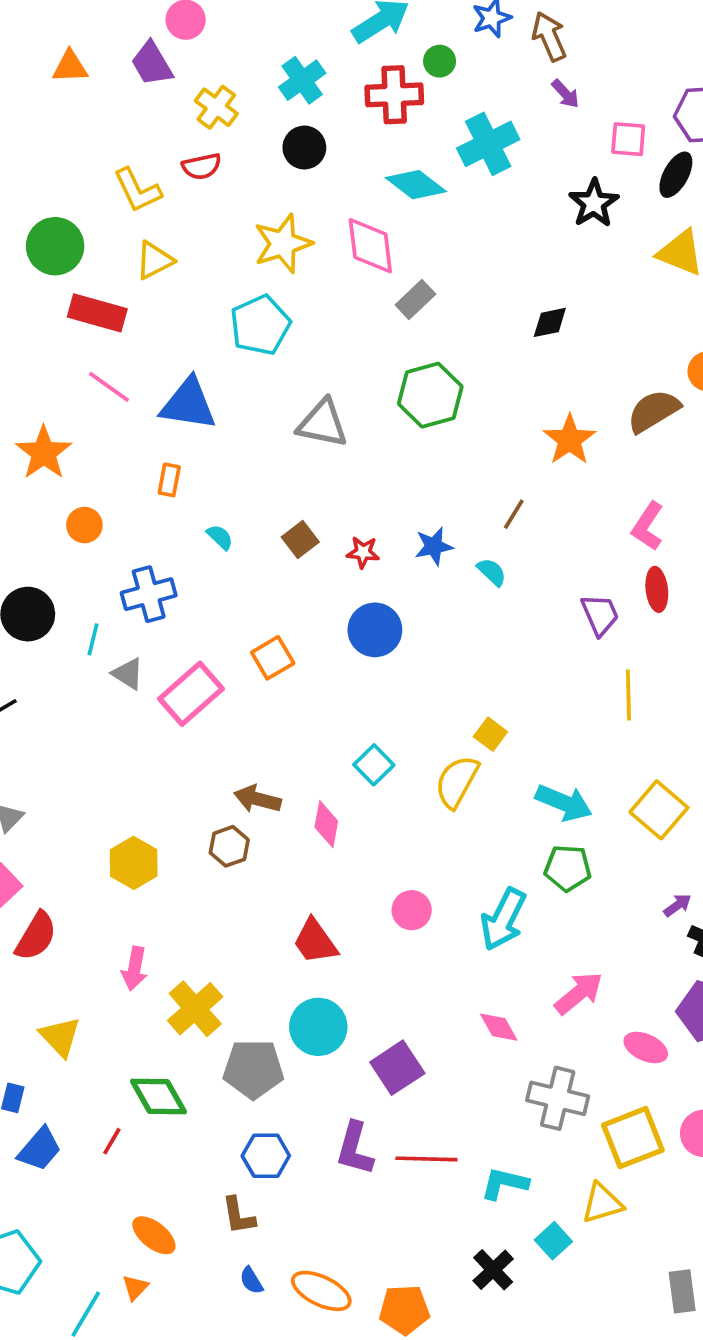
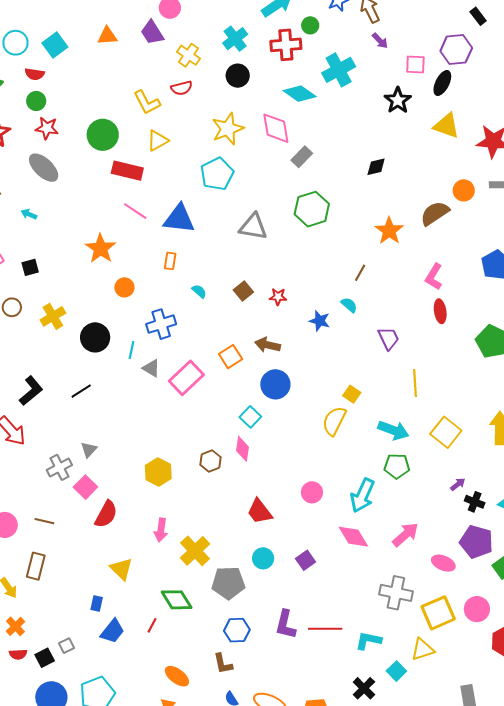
blue star: (434, 546) -> (320, 321), moved, turned 30
purple trapezoid: (600, 615) -> (389, 338), moved
blue circle: (375, 630) -> (275, 384), moved
yellow line: (628, 695) -> (415, 383), moved
cyan square: (374, 765) -> (250, 417), moved
brown arrow: (257, 799) -> (268, 345), moved
pink diamond: (326, 824) -> (242, 449), moved
cyan circle: (318, 1027) -> (263, 558), size x0.7
pink diamond: (499, 1027) -> (353, 537), moved, size x1.4
purple square: (397, 1068) -> (305, 560), moved, size x0.7

